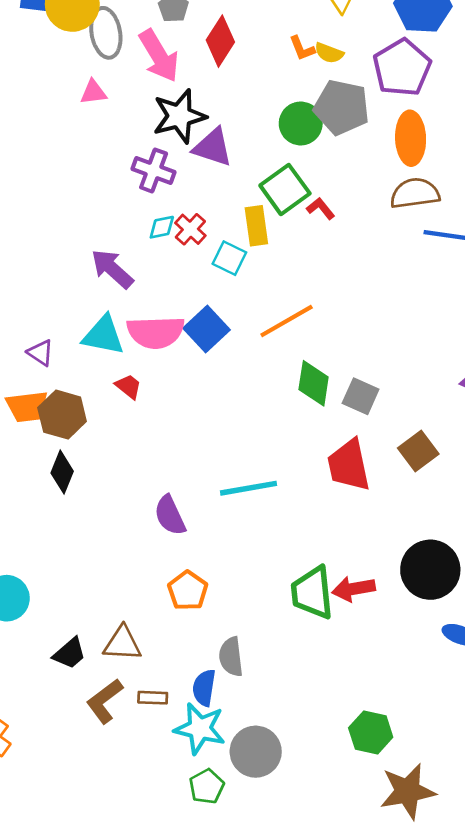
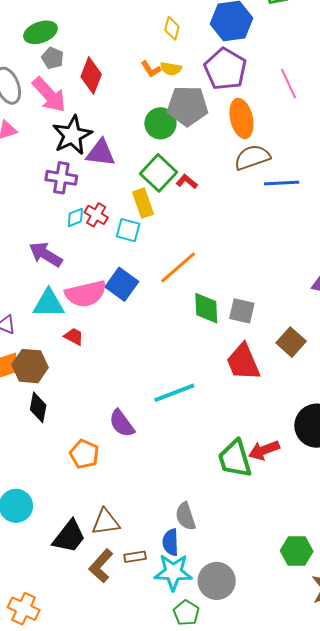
orange pentagon: (188, 591) -> (84, 454), moved
black trapezoid: (70, 653) -> (69, 537), size x1.4

